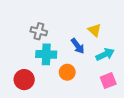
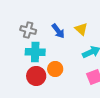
blue arrow: (78, 46) -> (58, 31), moved
red circle: (24, 80) -> (36, 76), moved

